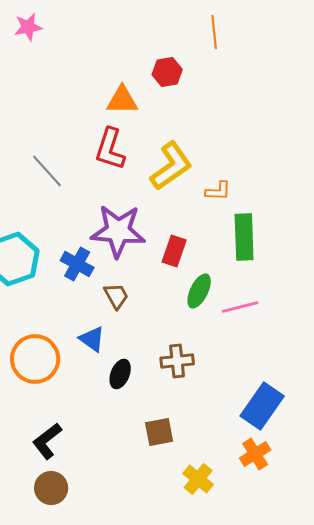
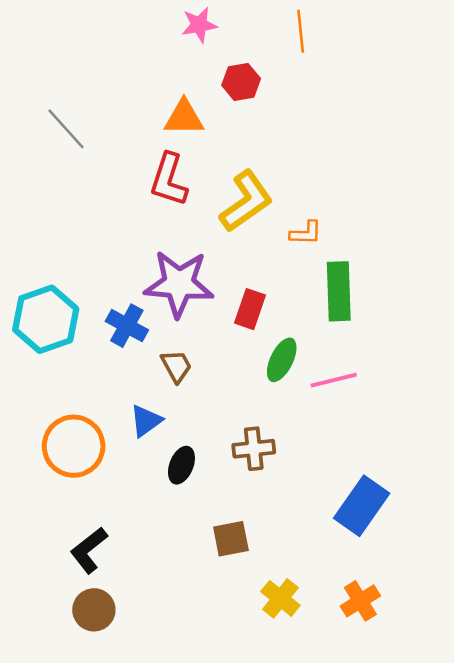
pink star: (28, 27) -> (199, 25), moved
gray line: (47, 171) -> (66, 129), moved
blue triangle: (92, 339) -> (146, 421), turned 48
orange cross: (255, 454) -> (360, 601), moved

